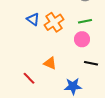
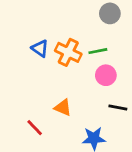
green line: (85, 21) -> (98, 51), moved
orange cross: (54, 22) -> (68, 52), turned -30

